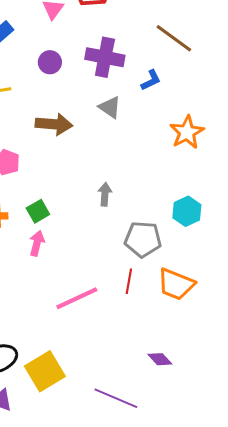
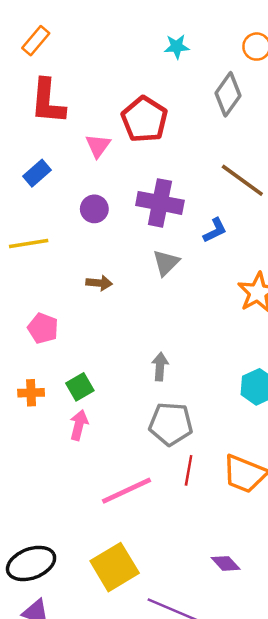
gray triangle: (110, 107) -> (166, 263), turned 40
brown arrow: (54, 124) -> (99, 283), size x0.6
gray pentagon: (143, 239) -> (171, 424), moved
yellow square: (45, 371) -> (115, 567), moved

